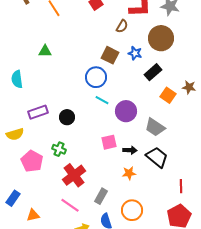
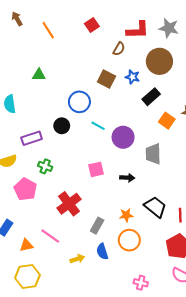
blue circle: (96, 77) -> (79, 102), moved
black circle: (67, 117) -> (62, 126), moved
gray trapezoid: (155, 127) -> (153, 154), turned 55
pink square: (109, 142) -> (96, 169), moved
green cross: (59, 149) -> (45, 166), moved
black trapezoid: (157, 157) -> (155, 207), moved
orange star: (129, 173) -> (126, 215), moved
pink line: (70, 205) -> (50, 236), moved

